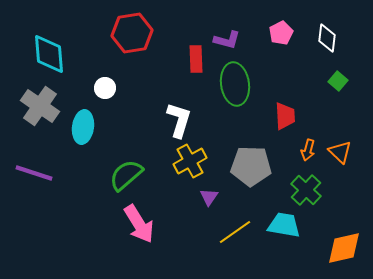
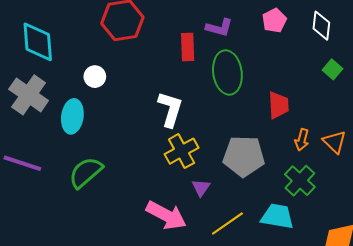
green semicircle: (126, 175) -> (86, 172), moved
pink arrow: (139, 224) -> (166, 215), moved, turned -30

